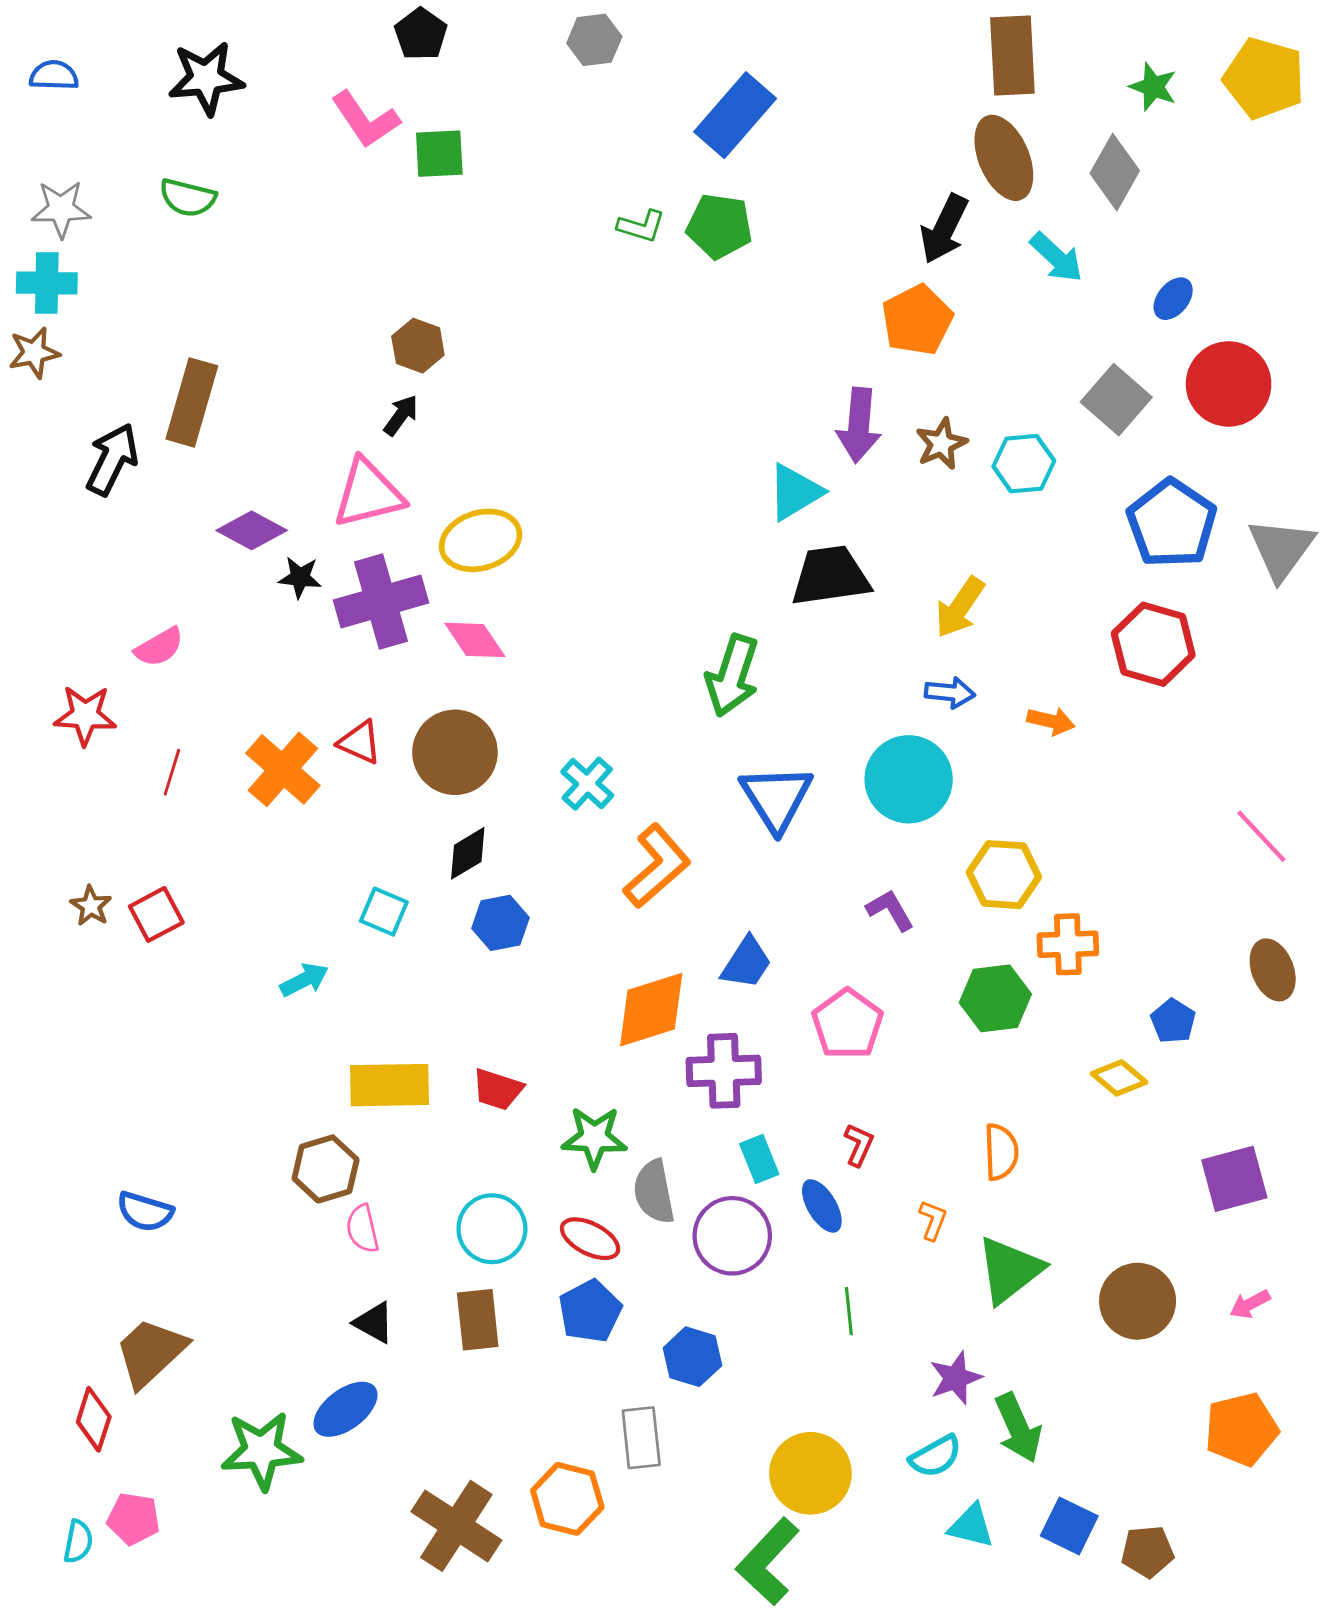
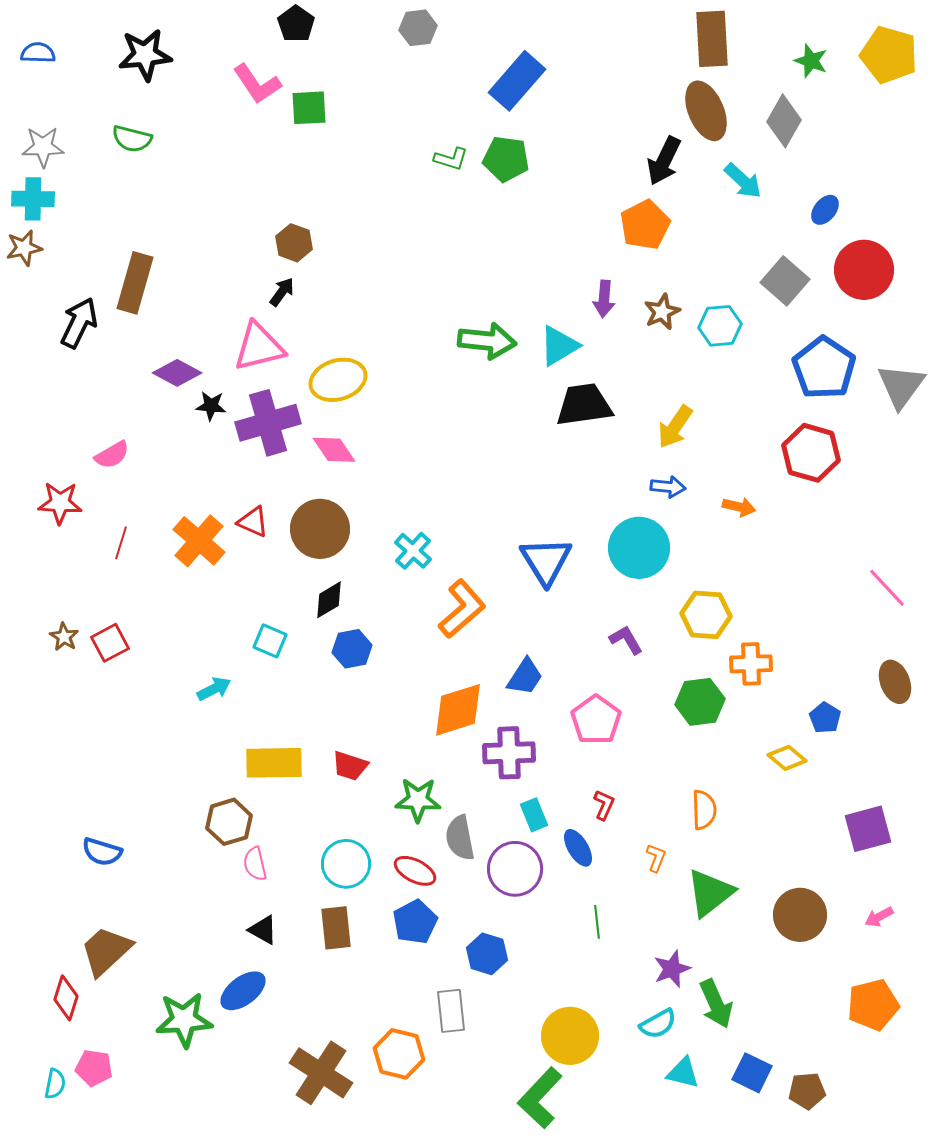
purple arrow: (859, 425) -> (604, 299), size x0.7
green arrow: (732, 676) -> (487, 341), moved, turned -102

